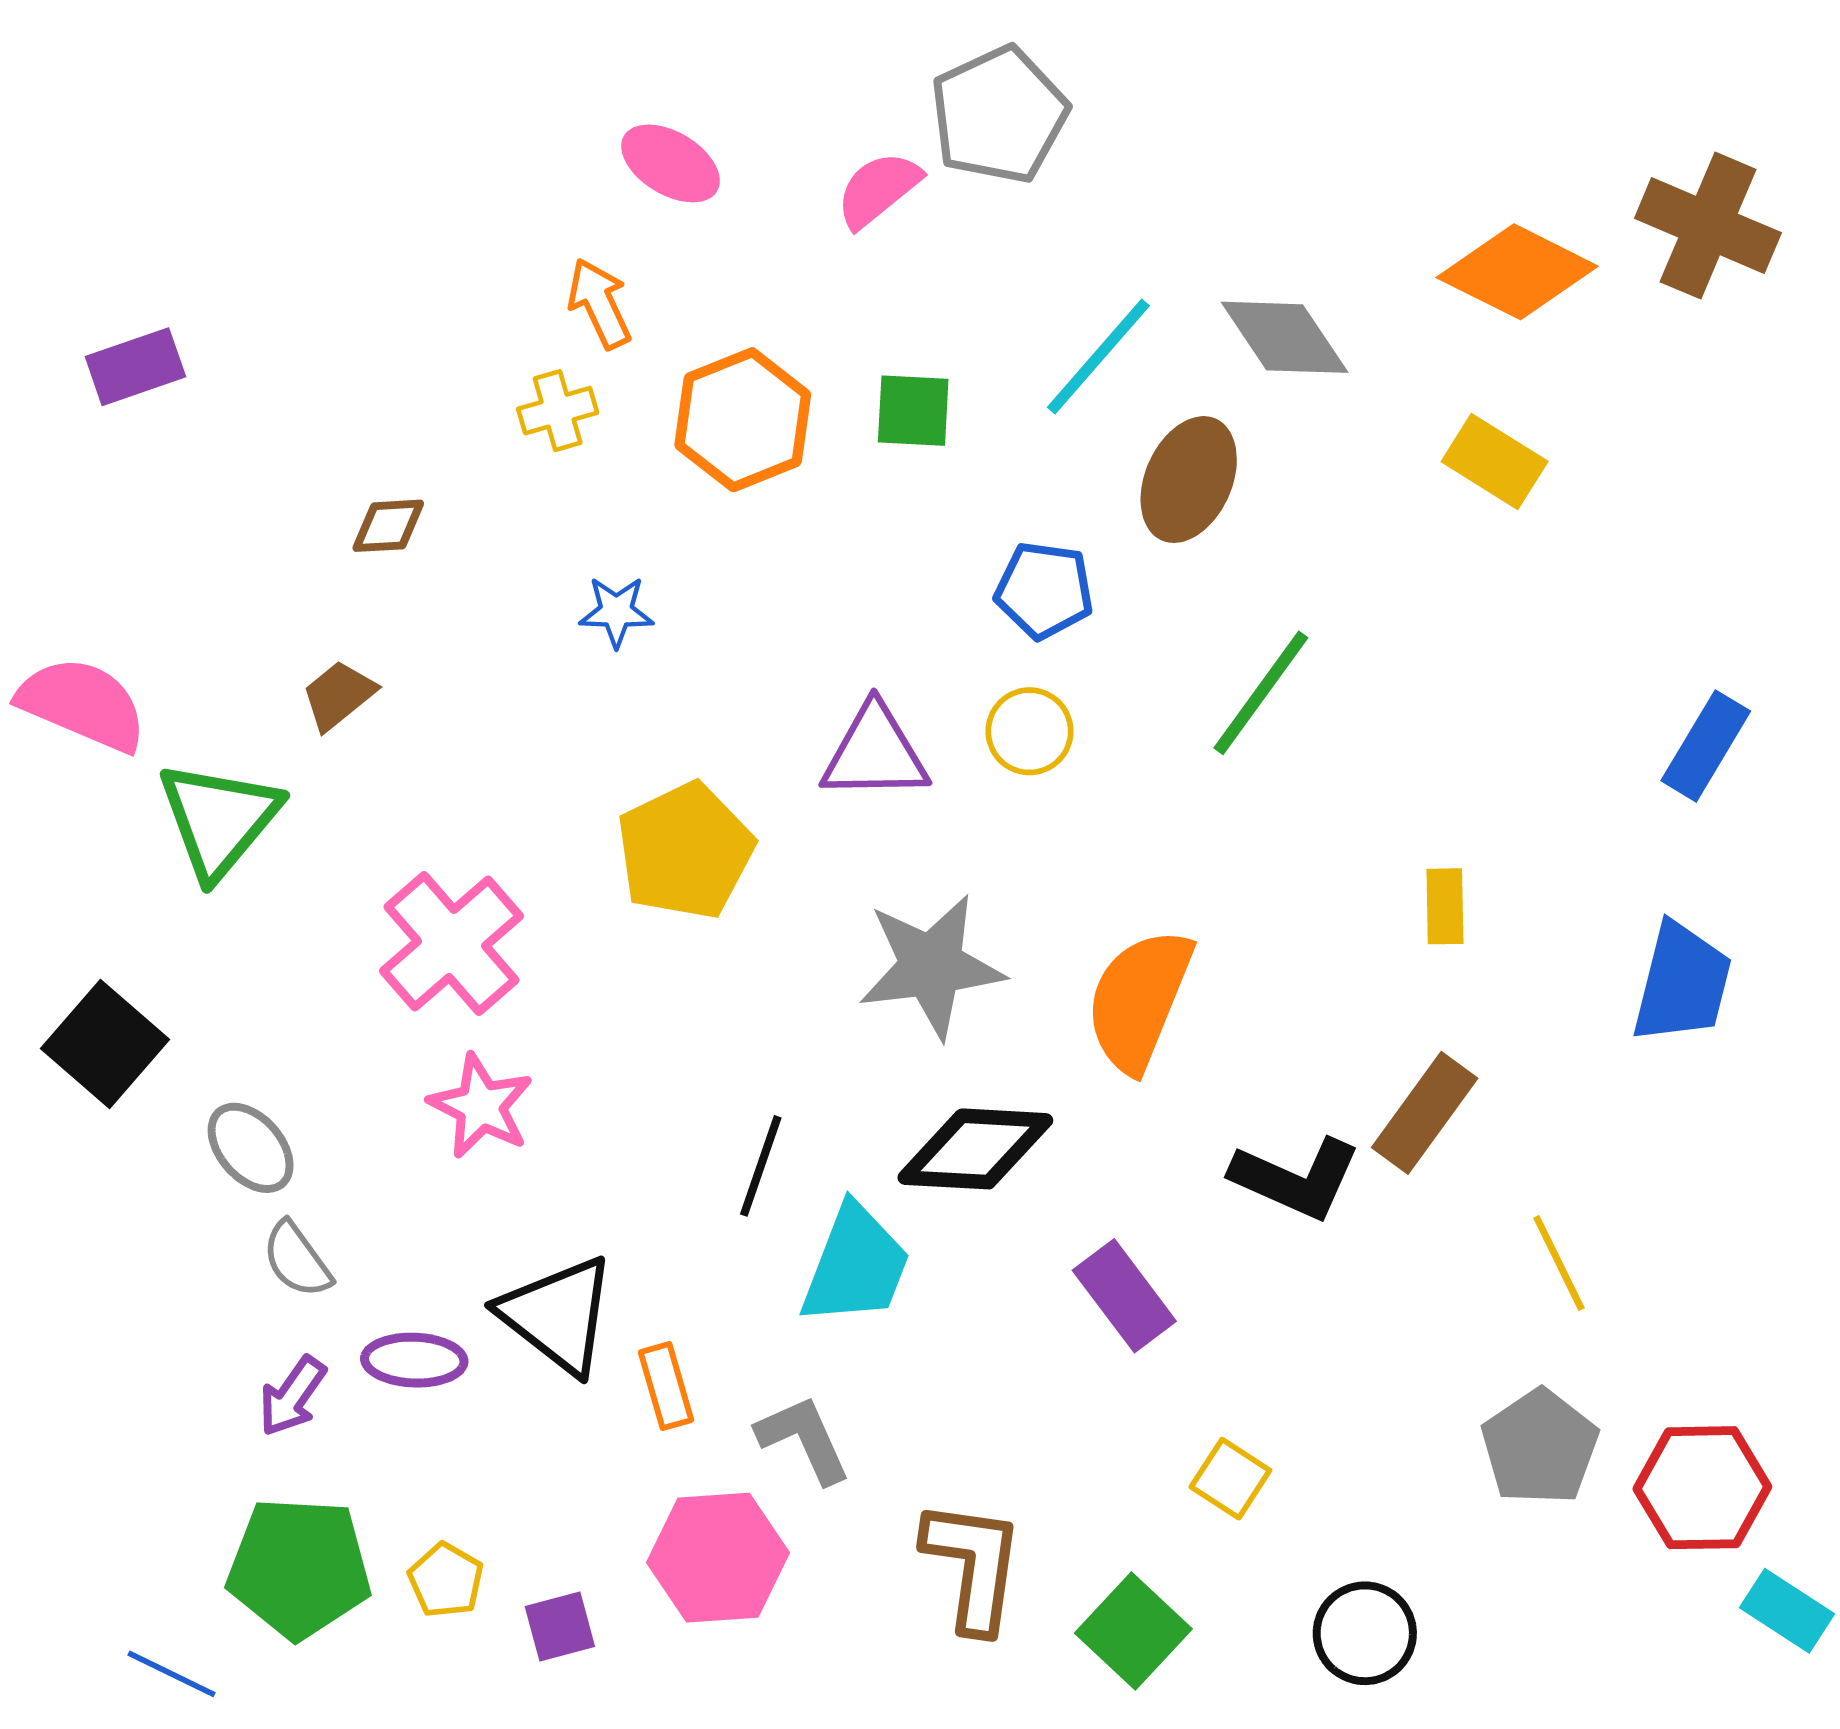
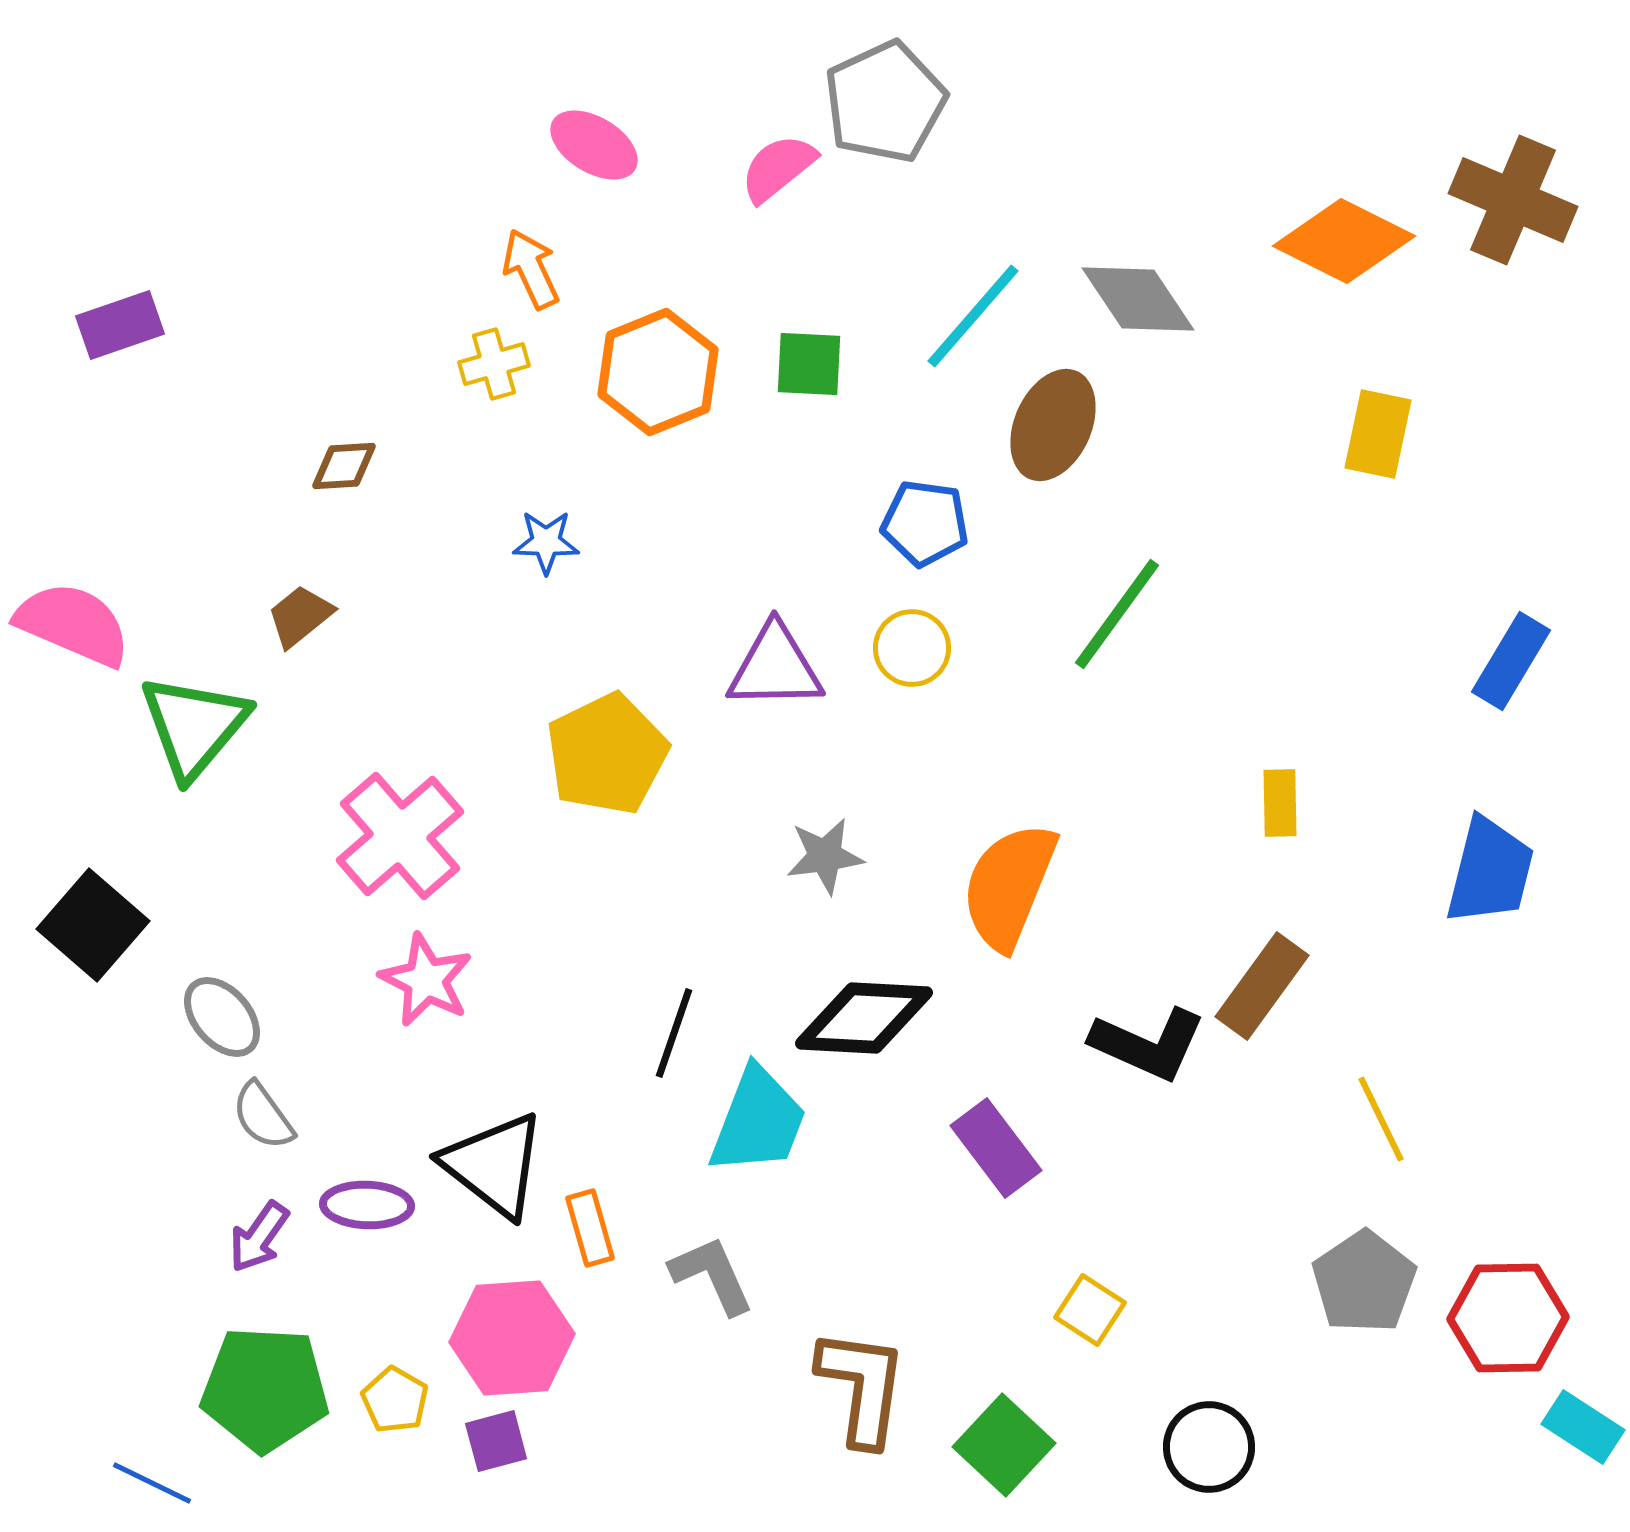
yellow rectangle: (1495, 461) -> (1378, 434), moved, turned 70
gray star: (931, 966) -> (825, 856), size x0.6
pink hexagon: (718, 1558) -> (512, 1338), moved

